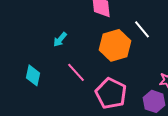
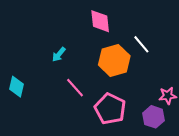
cyan diamond: (33, 75) -> (17, 87), moved

